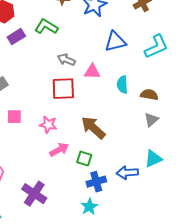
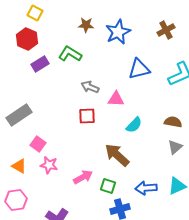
cyan semicircle: (122, 85) -> (134, 125), moved, turned -132
red square: (63, 89) -> (87, 116), size x0.7
pink square: (14, 117) -> (38, 144), turned 35
pink star: (48, 125) -> (49, 165), moved
blue arrow: (127, 173) -> (146, 188), moved

